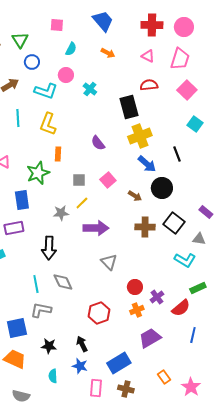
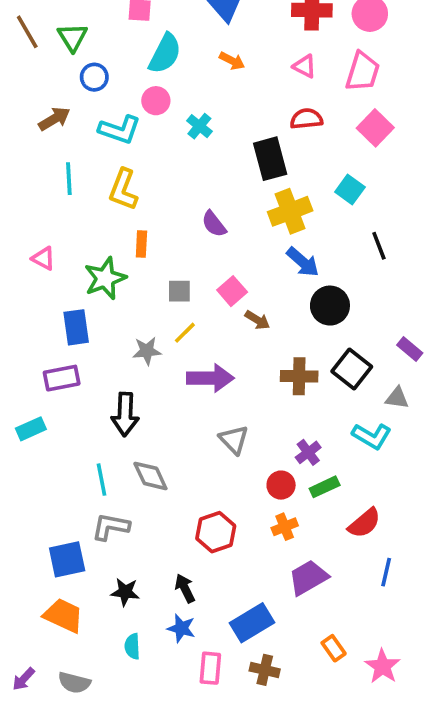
cyan semicircle: (71, 49) -> (165, 54), size x1.6
cyan square: (195, 124) -> (350, 190), moved
black line: (177, 154) -> (379, 246), moved
brown arrow: (135, 196) -> (257, 320), moved
green rectangle: (198, 288) -> (325, 487), moved
purple cross: (157, 297) -> (308, 452), moved

